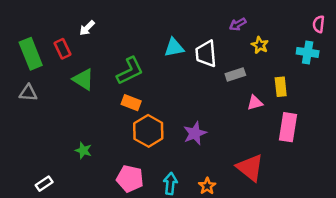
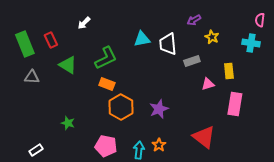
white arrow: (87, 28) -> (84, 23), moved
gray triangle: (28, 93) -> (32, 77), moved
orange star: (207, 186) -> (159, 145), moved

